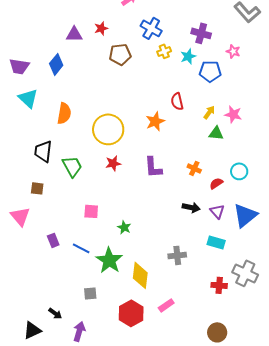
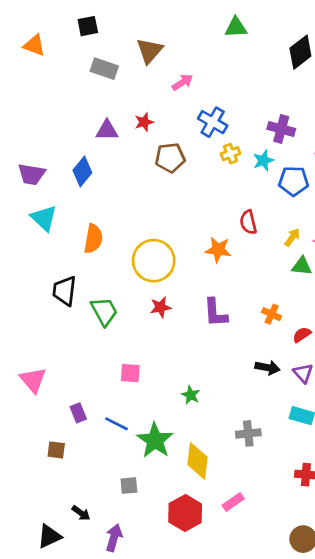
orange star: (155, 121) -> (218, 250), turned 30
brown square: (37, 188) -> (56, 450), moved
green star: (124, 227) -> (191, 395), moved

